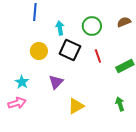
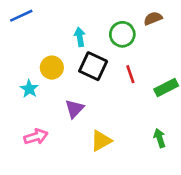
blue line: (35, 12) -> (21, 16), moved, turned 60
brown semicircle: (124, 22) -> (153, 18), moved
cyan star: (22, 82) -> (29, 89), moved
pink arrow: (17, 103) -> (36, 137), moved

